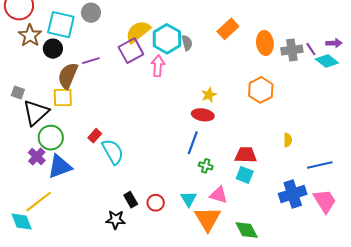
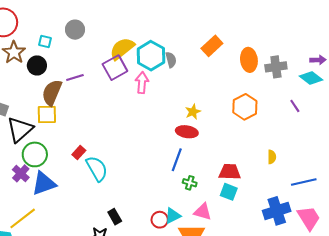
cyan square: (61, 25) -> (45, 42), size x0.5
purple line: (311, 49) -> (295, 106), moved
cyan triangle: (189, 199) -> (173, 216), turned 36
red circle: (156, 203) -> (160, 220), moved

